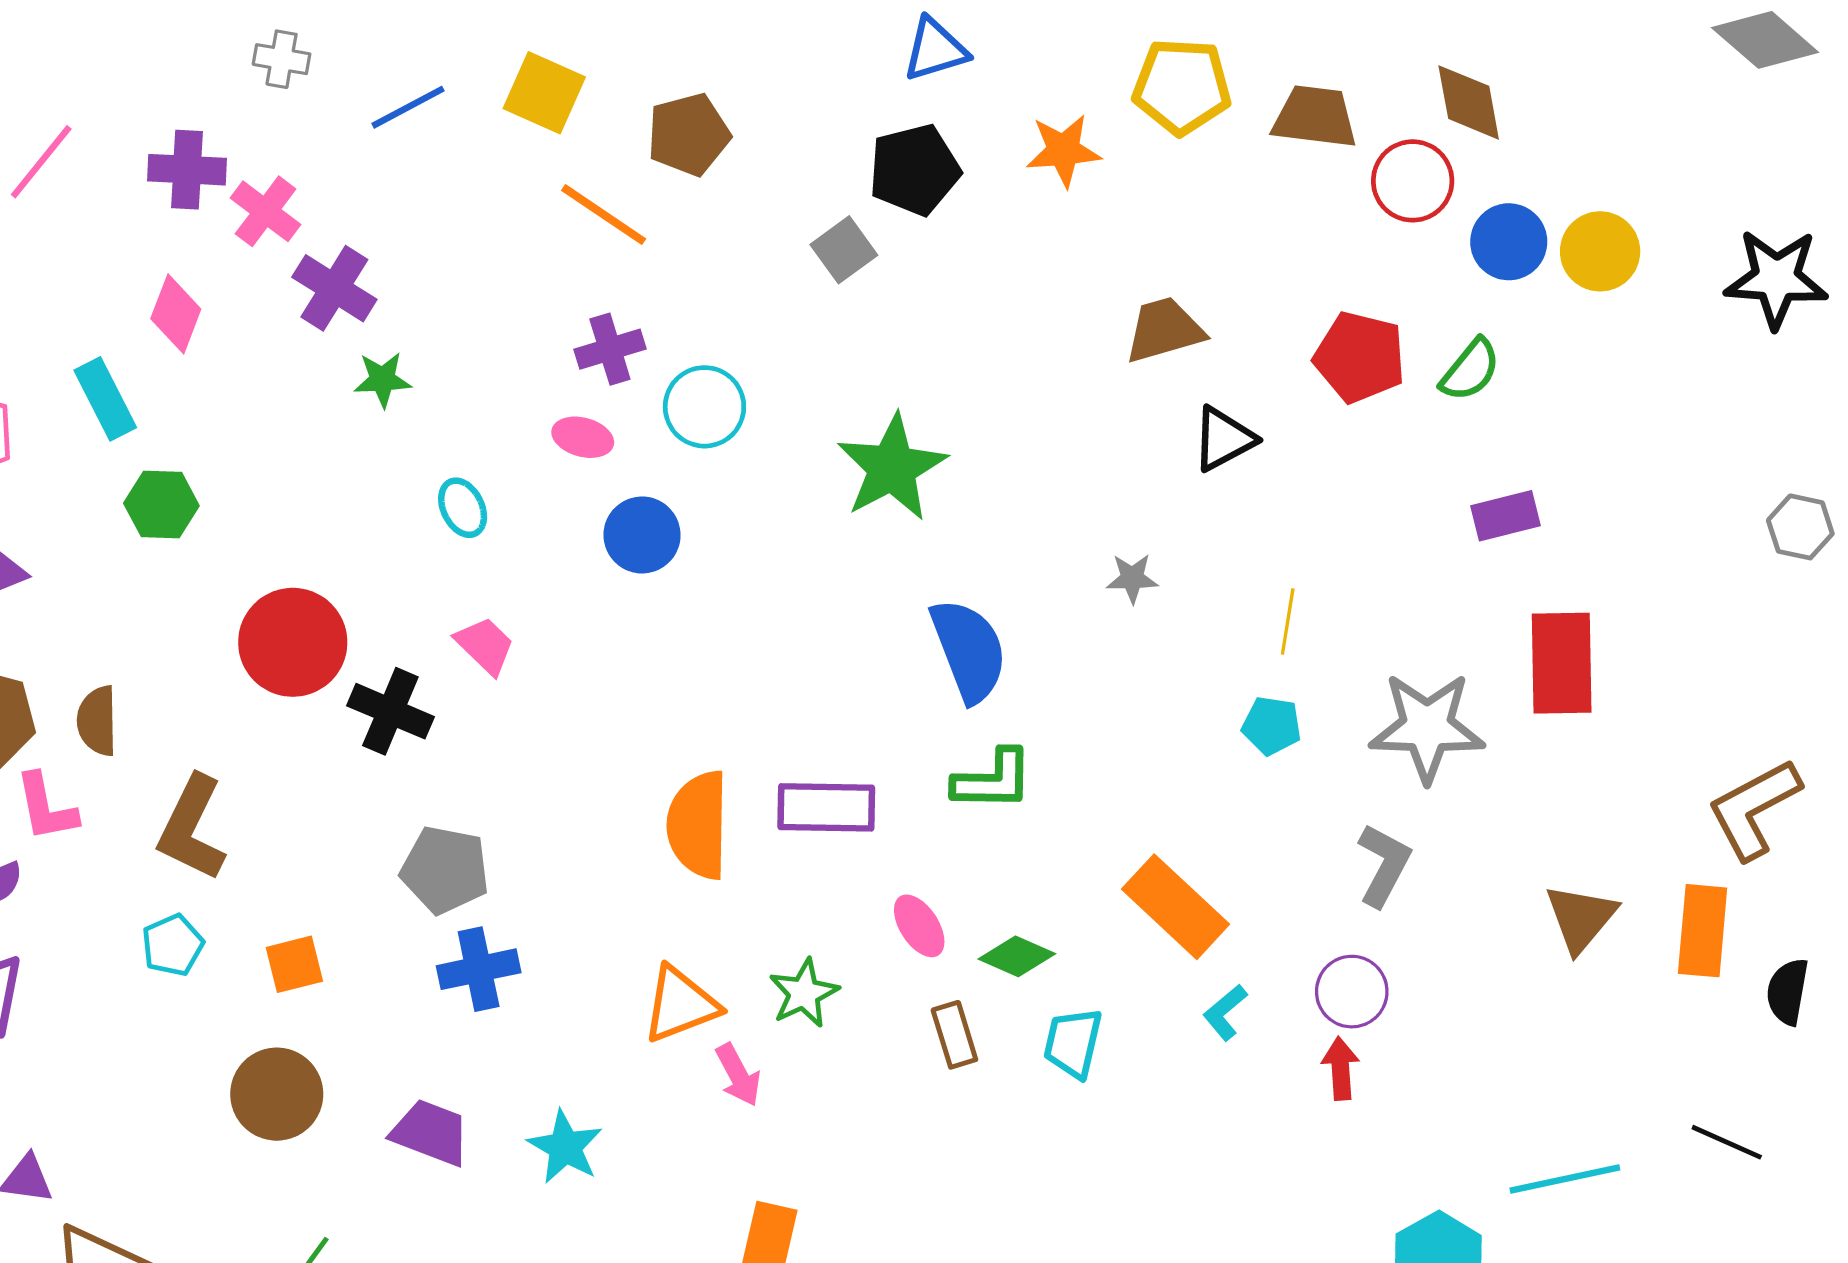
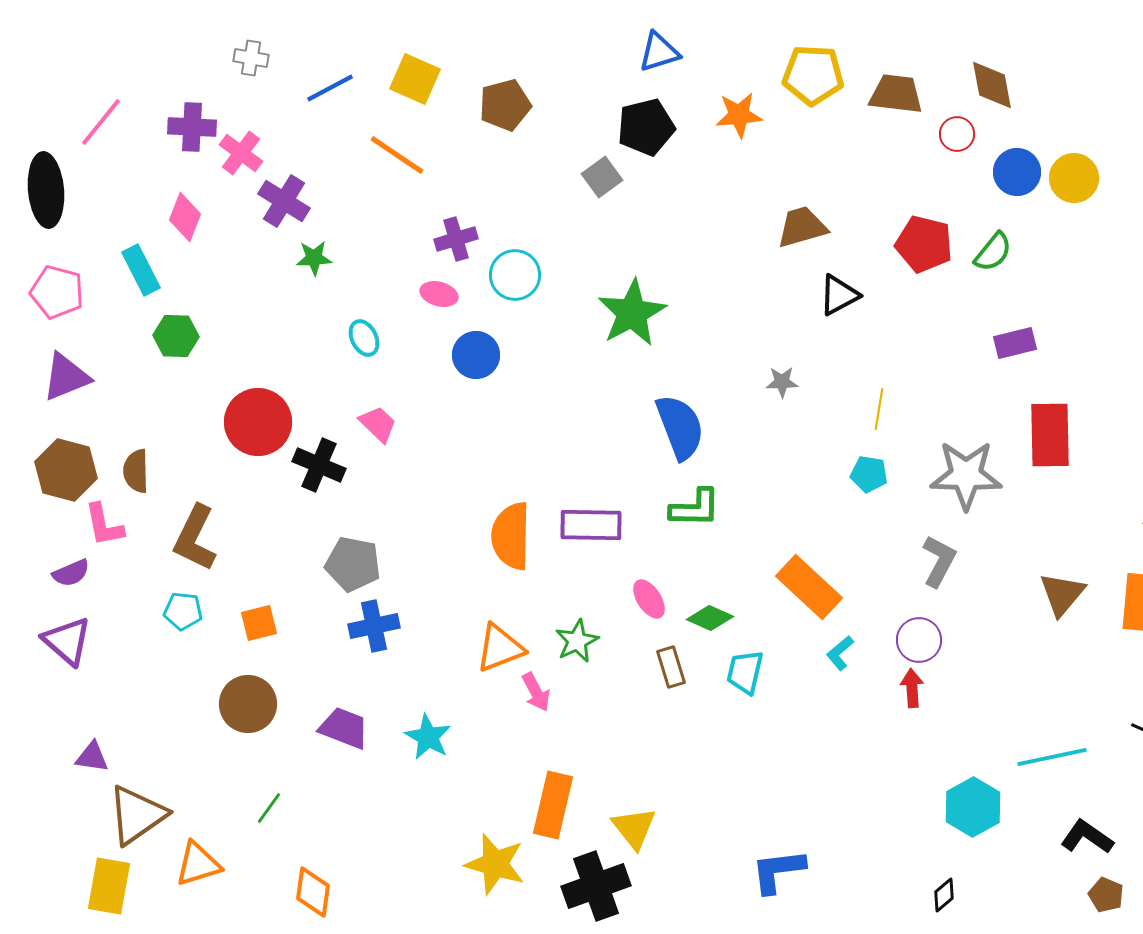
red circle: (1413, 181) -> (957, 134), size x0.7
orange line: (604, 215) -> (397, 155), moved
cyan pentagon: (173, 945) -> (183, 611), turned 30

